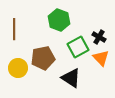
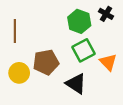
green hexagon: (59, 20) -> (79, 21), moved
black cross: (99, 37) -> (106, 14), moved

